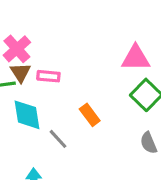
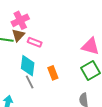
cyan diamond: (27, 115) -> (28, 66), moved

